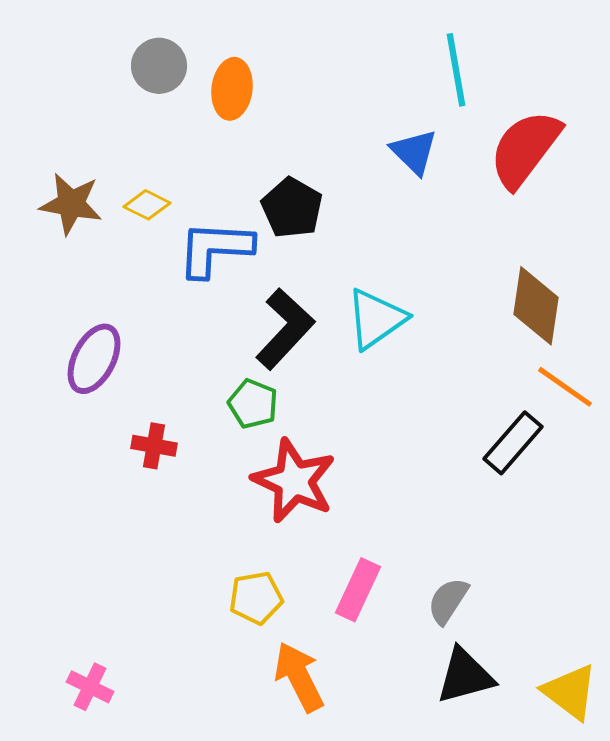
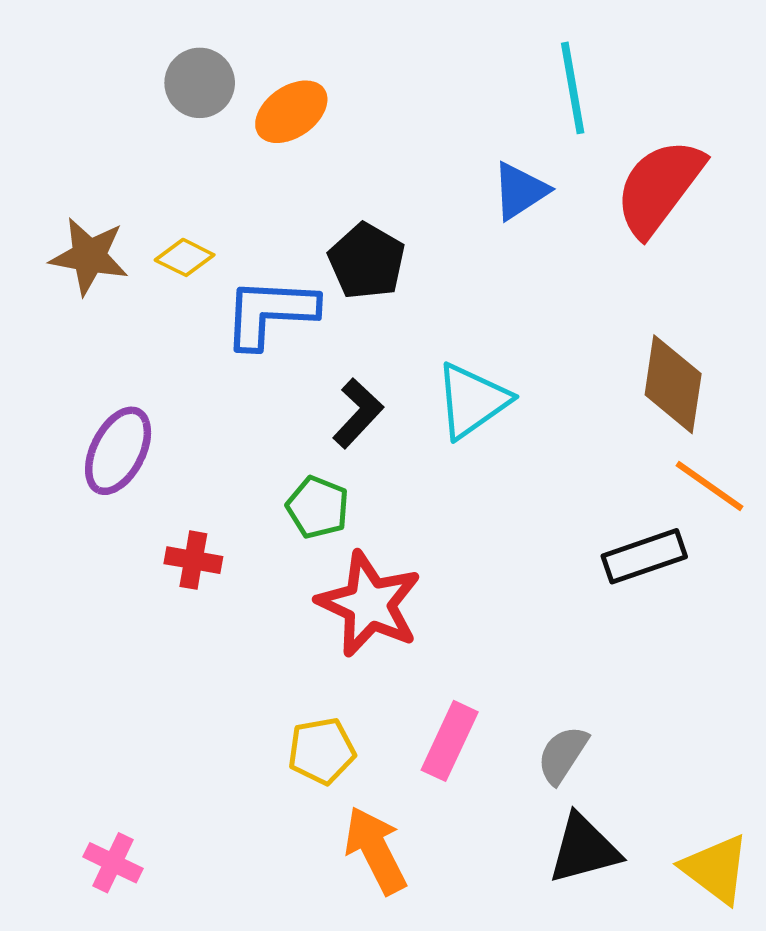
orange ellipse: (232, 89) -> (291, 112), turned 48
blue triangle: (414, 152) -> (520, 191), turned 42
black L-shape: (285, 329) -> (358, 413), size x0.7
black rectangle: (513, 443) -> (644, 556), turned 30

